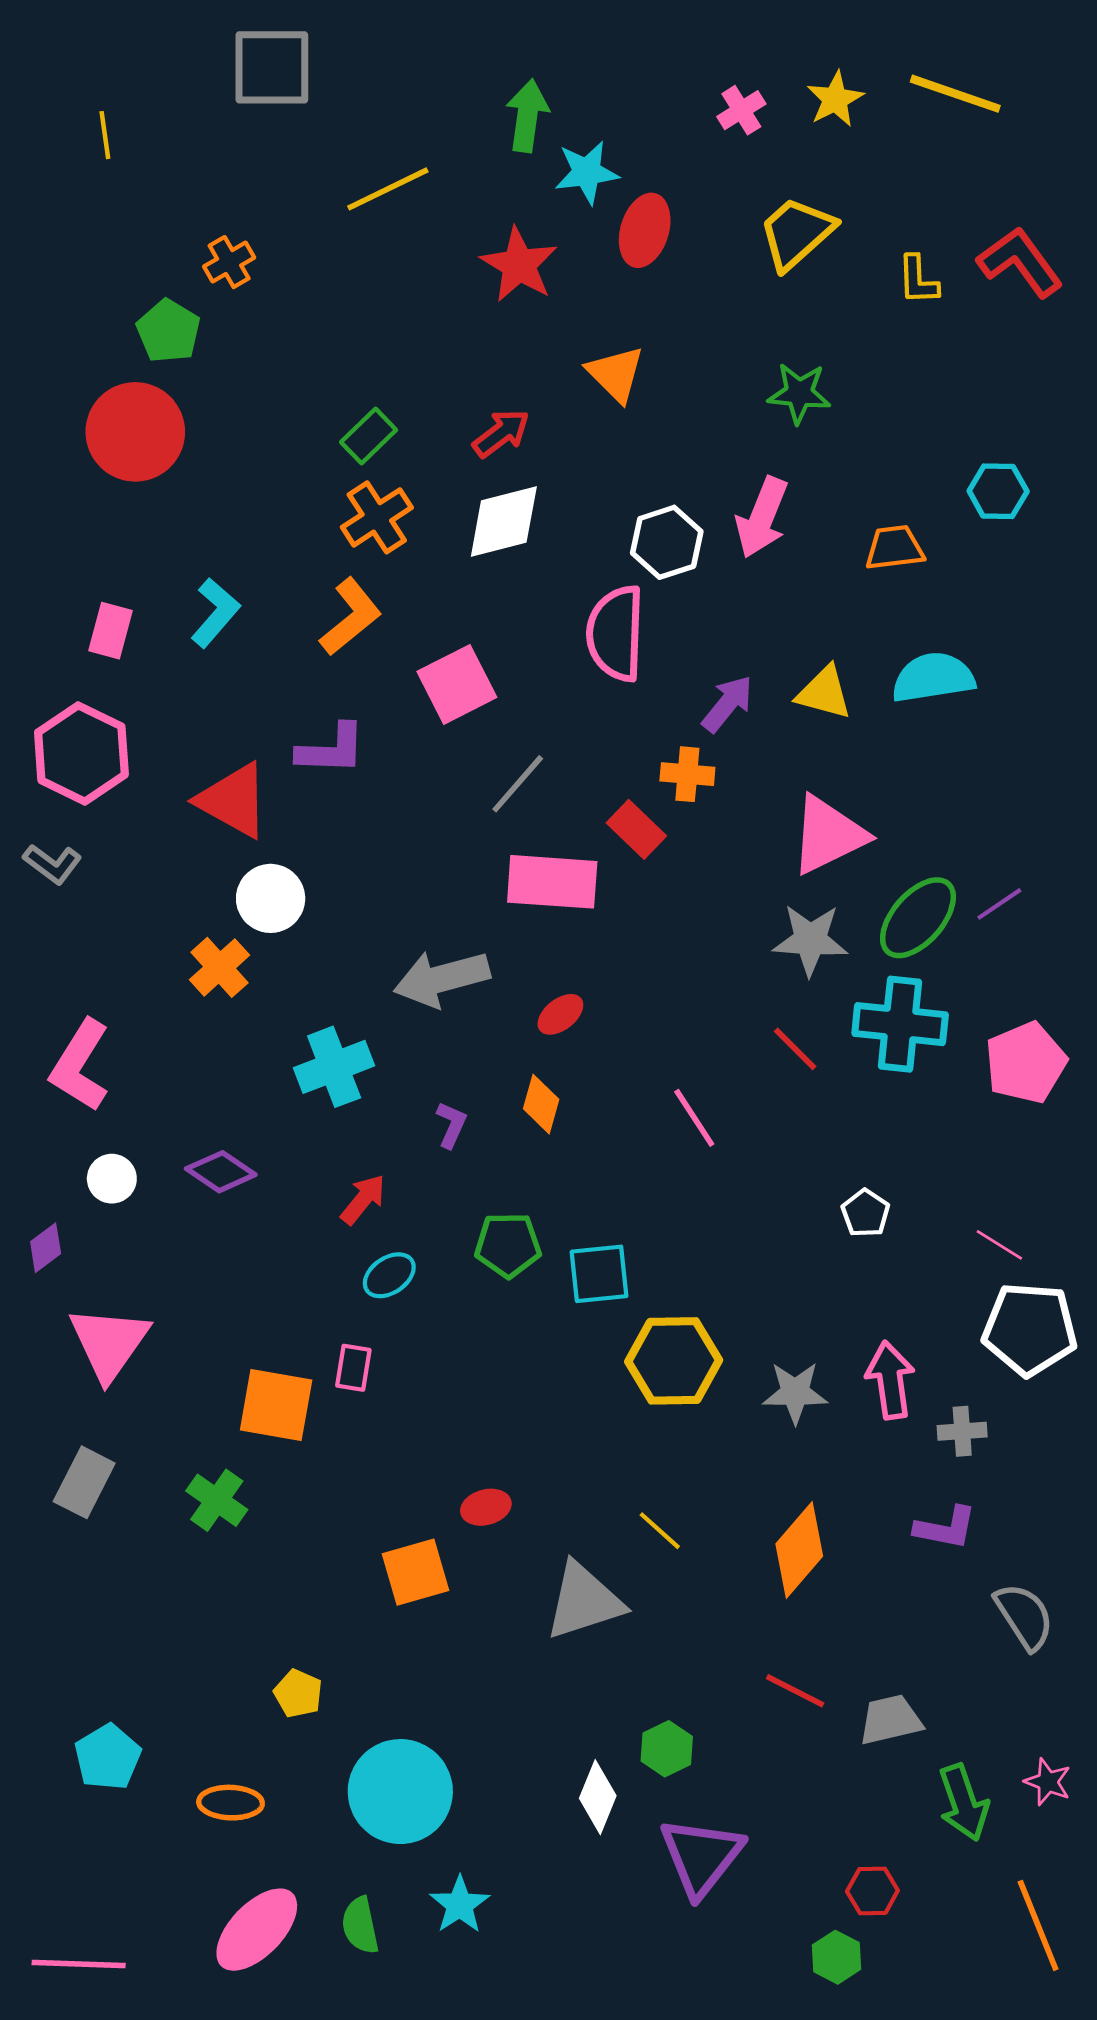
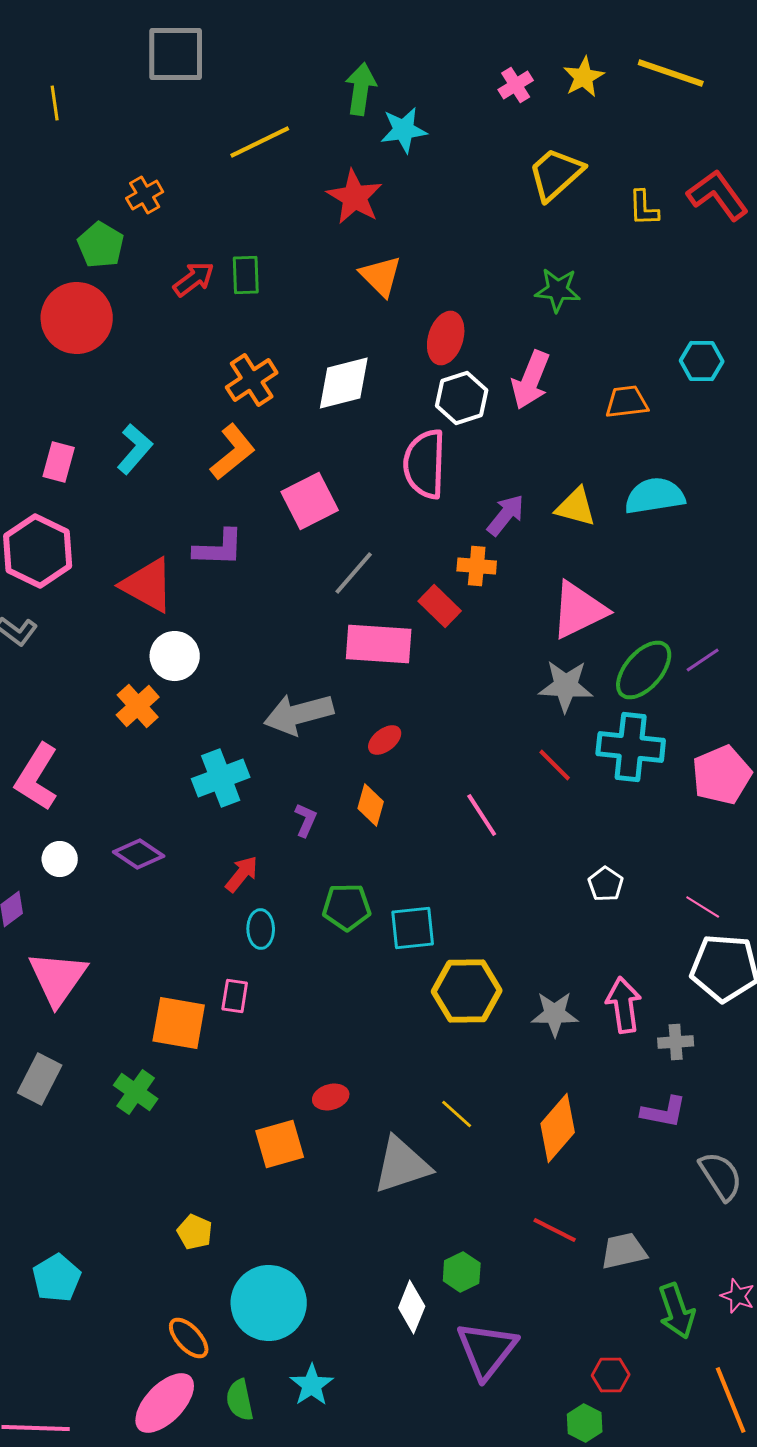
red ellipse: (645, 230) -> (446, 338), moved
orange triangle: (616, 374) -> (381, 276), moved
red arrow: (501, 433) -> (194, 279), moved
green rectangle: (369, 436) -> (246, 275), moved, turned -48
cyan ellipse: (389, 1275) -> (261, 929), turned -57
orange ellipse: (231, 1803) -> (189, 1338), moved, turned 45

